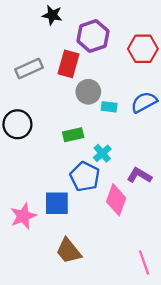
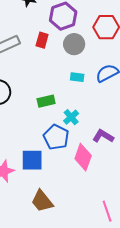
red rectangle: (69, 64) -> (42, 40), size x0.7
gray circle: (88, 92) -> (74, 44), moved

